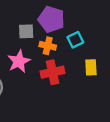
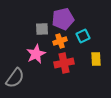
purple pentagon: (51, 19) -> (63, 19), turned -30
orange cross: (48, 46) -> (60, 41), turned -32

